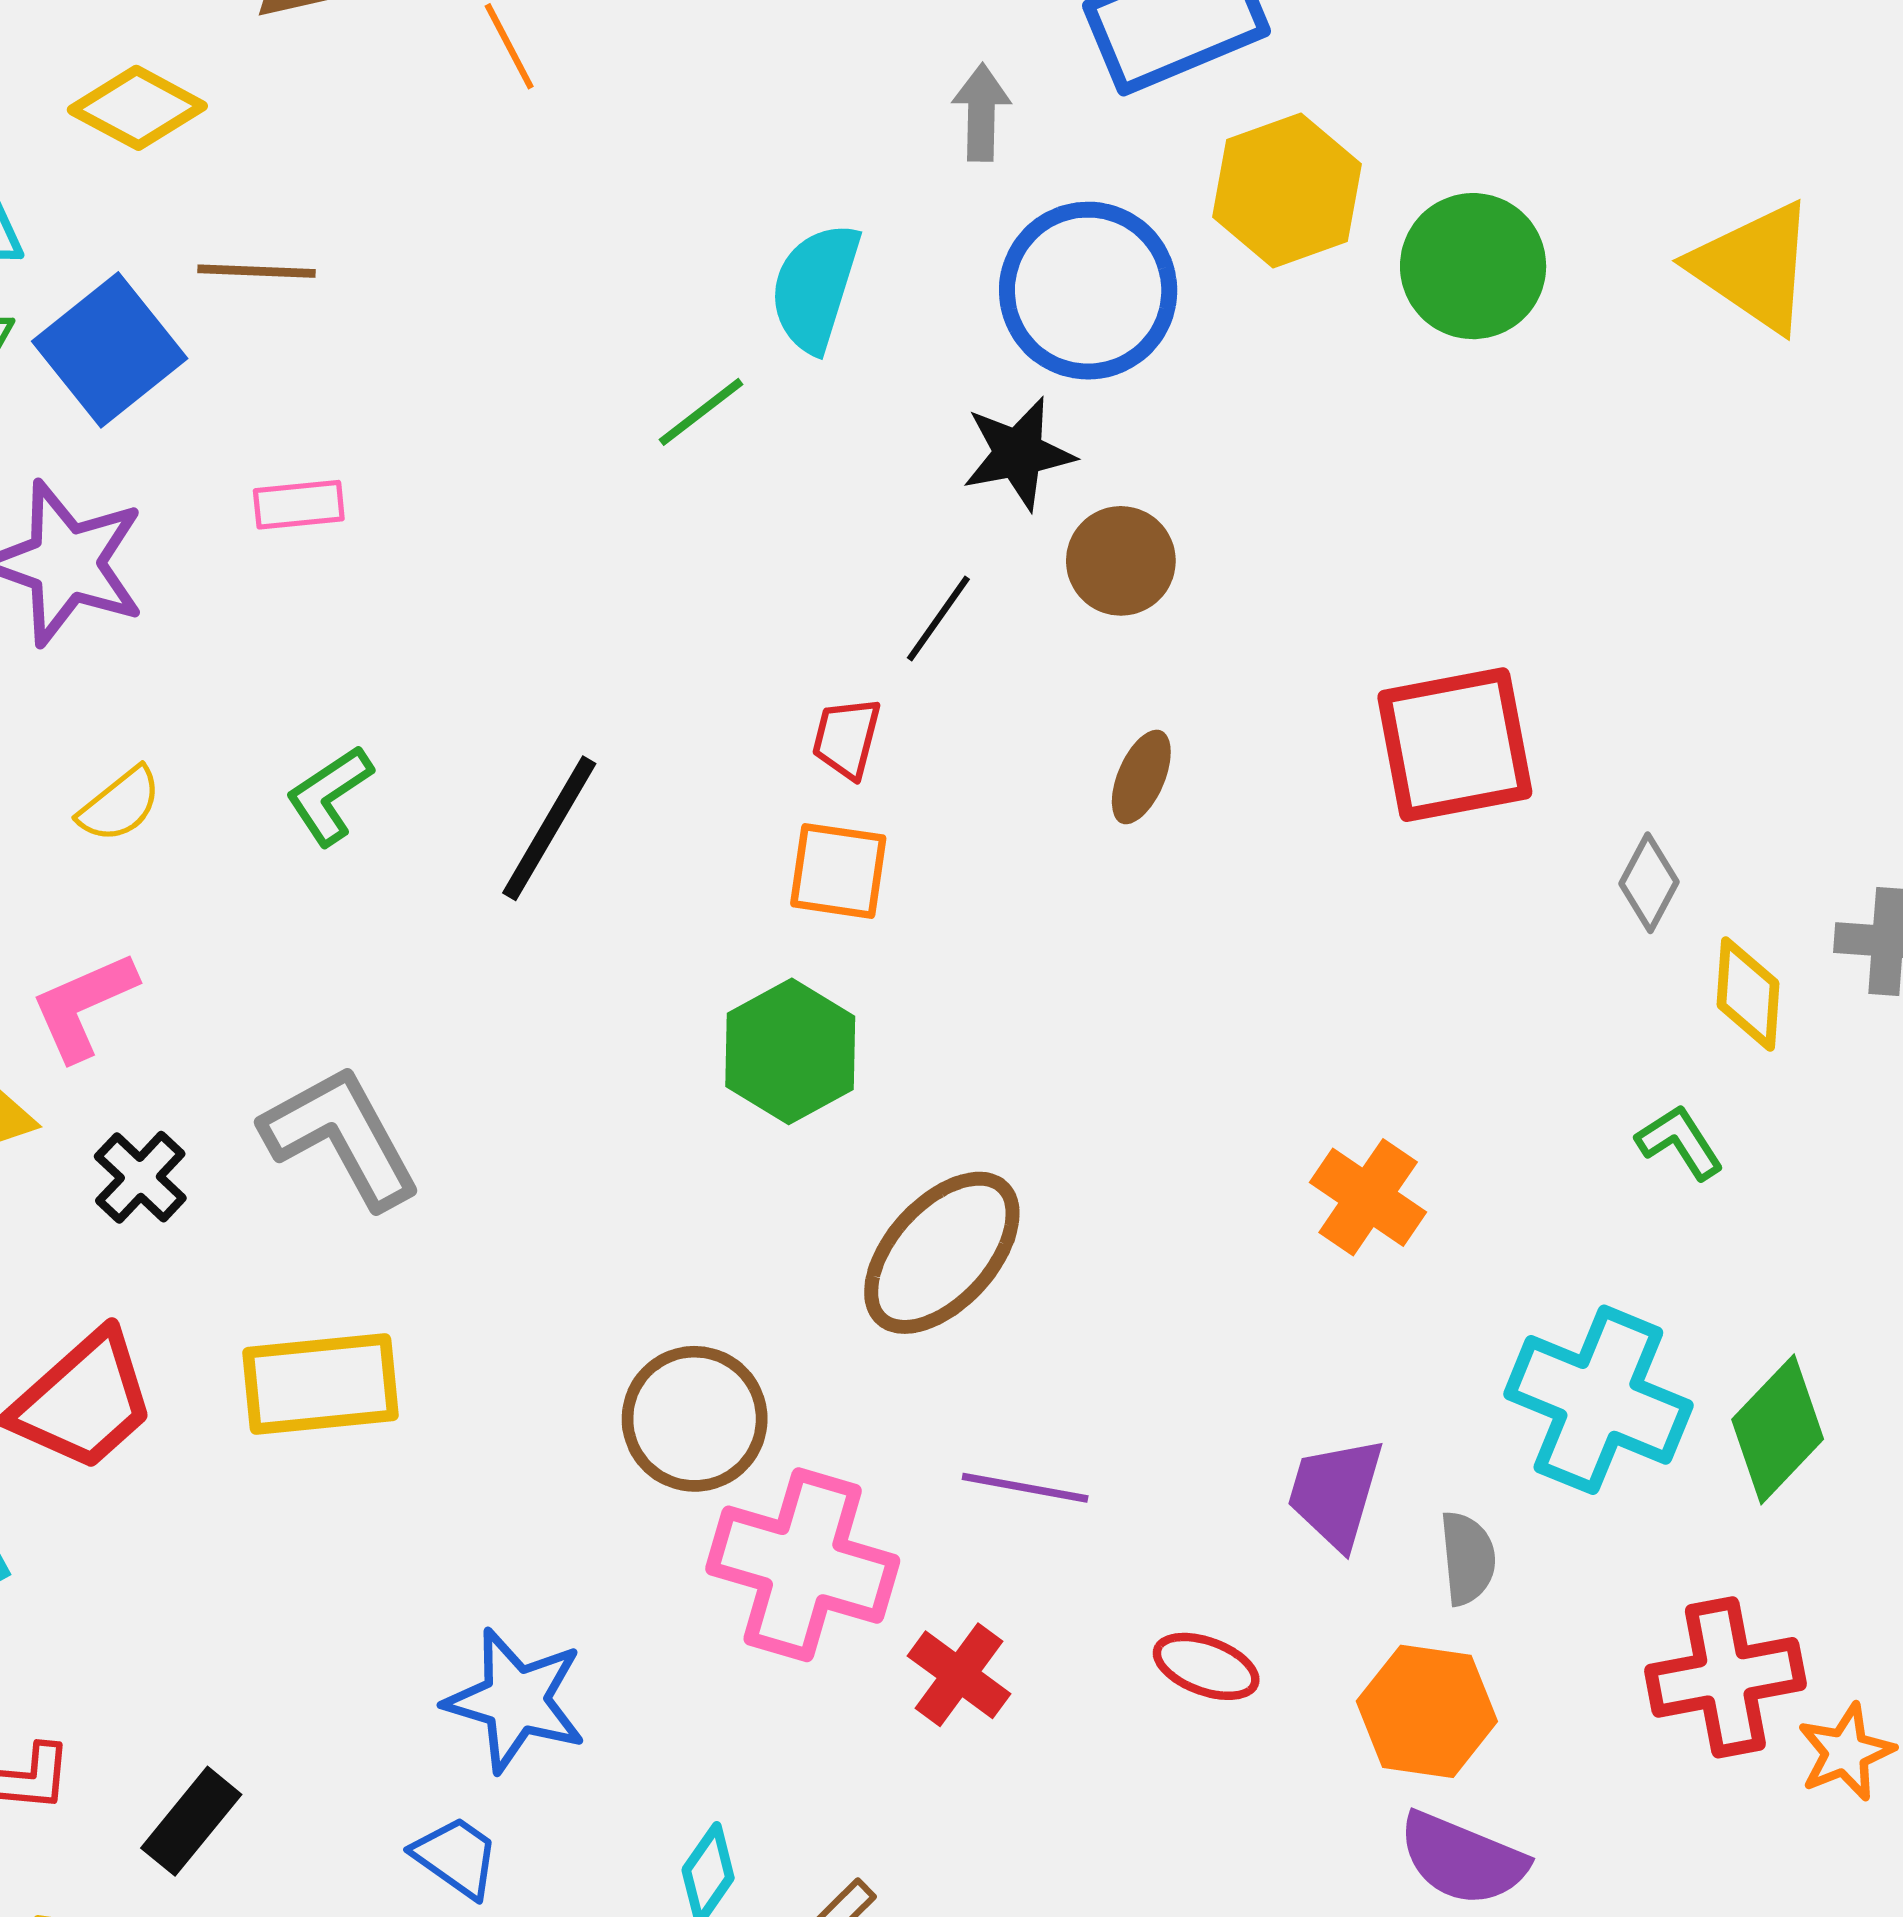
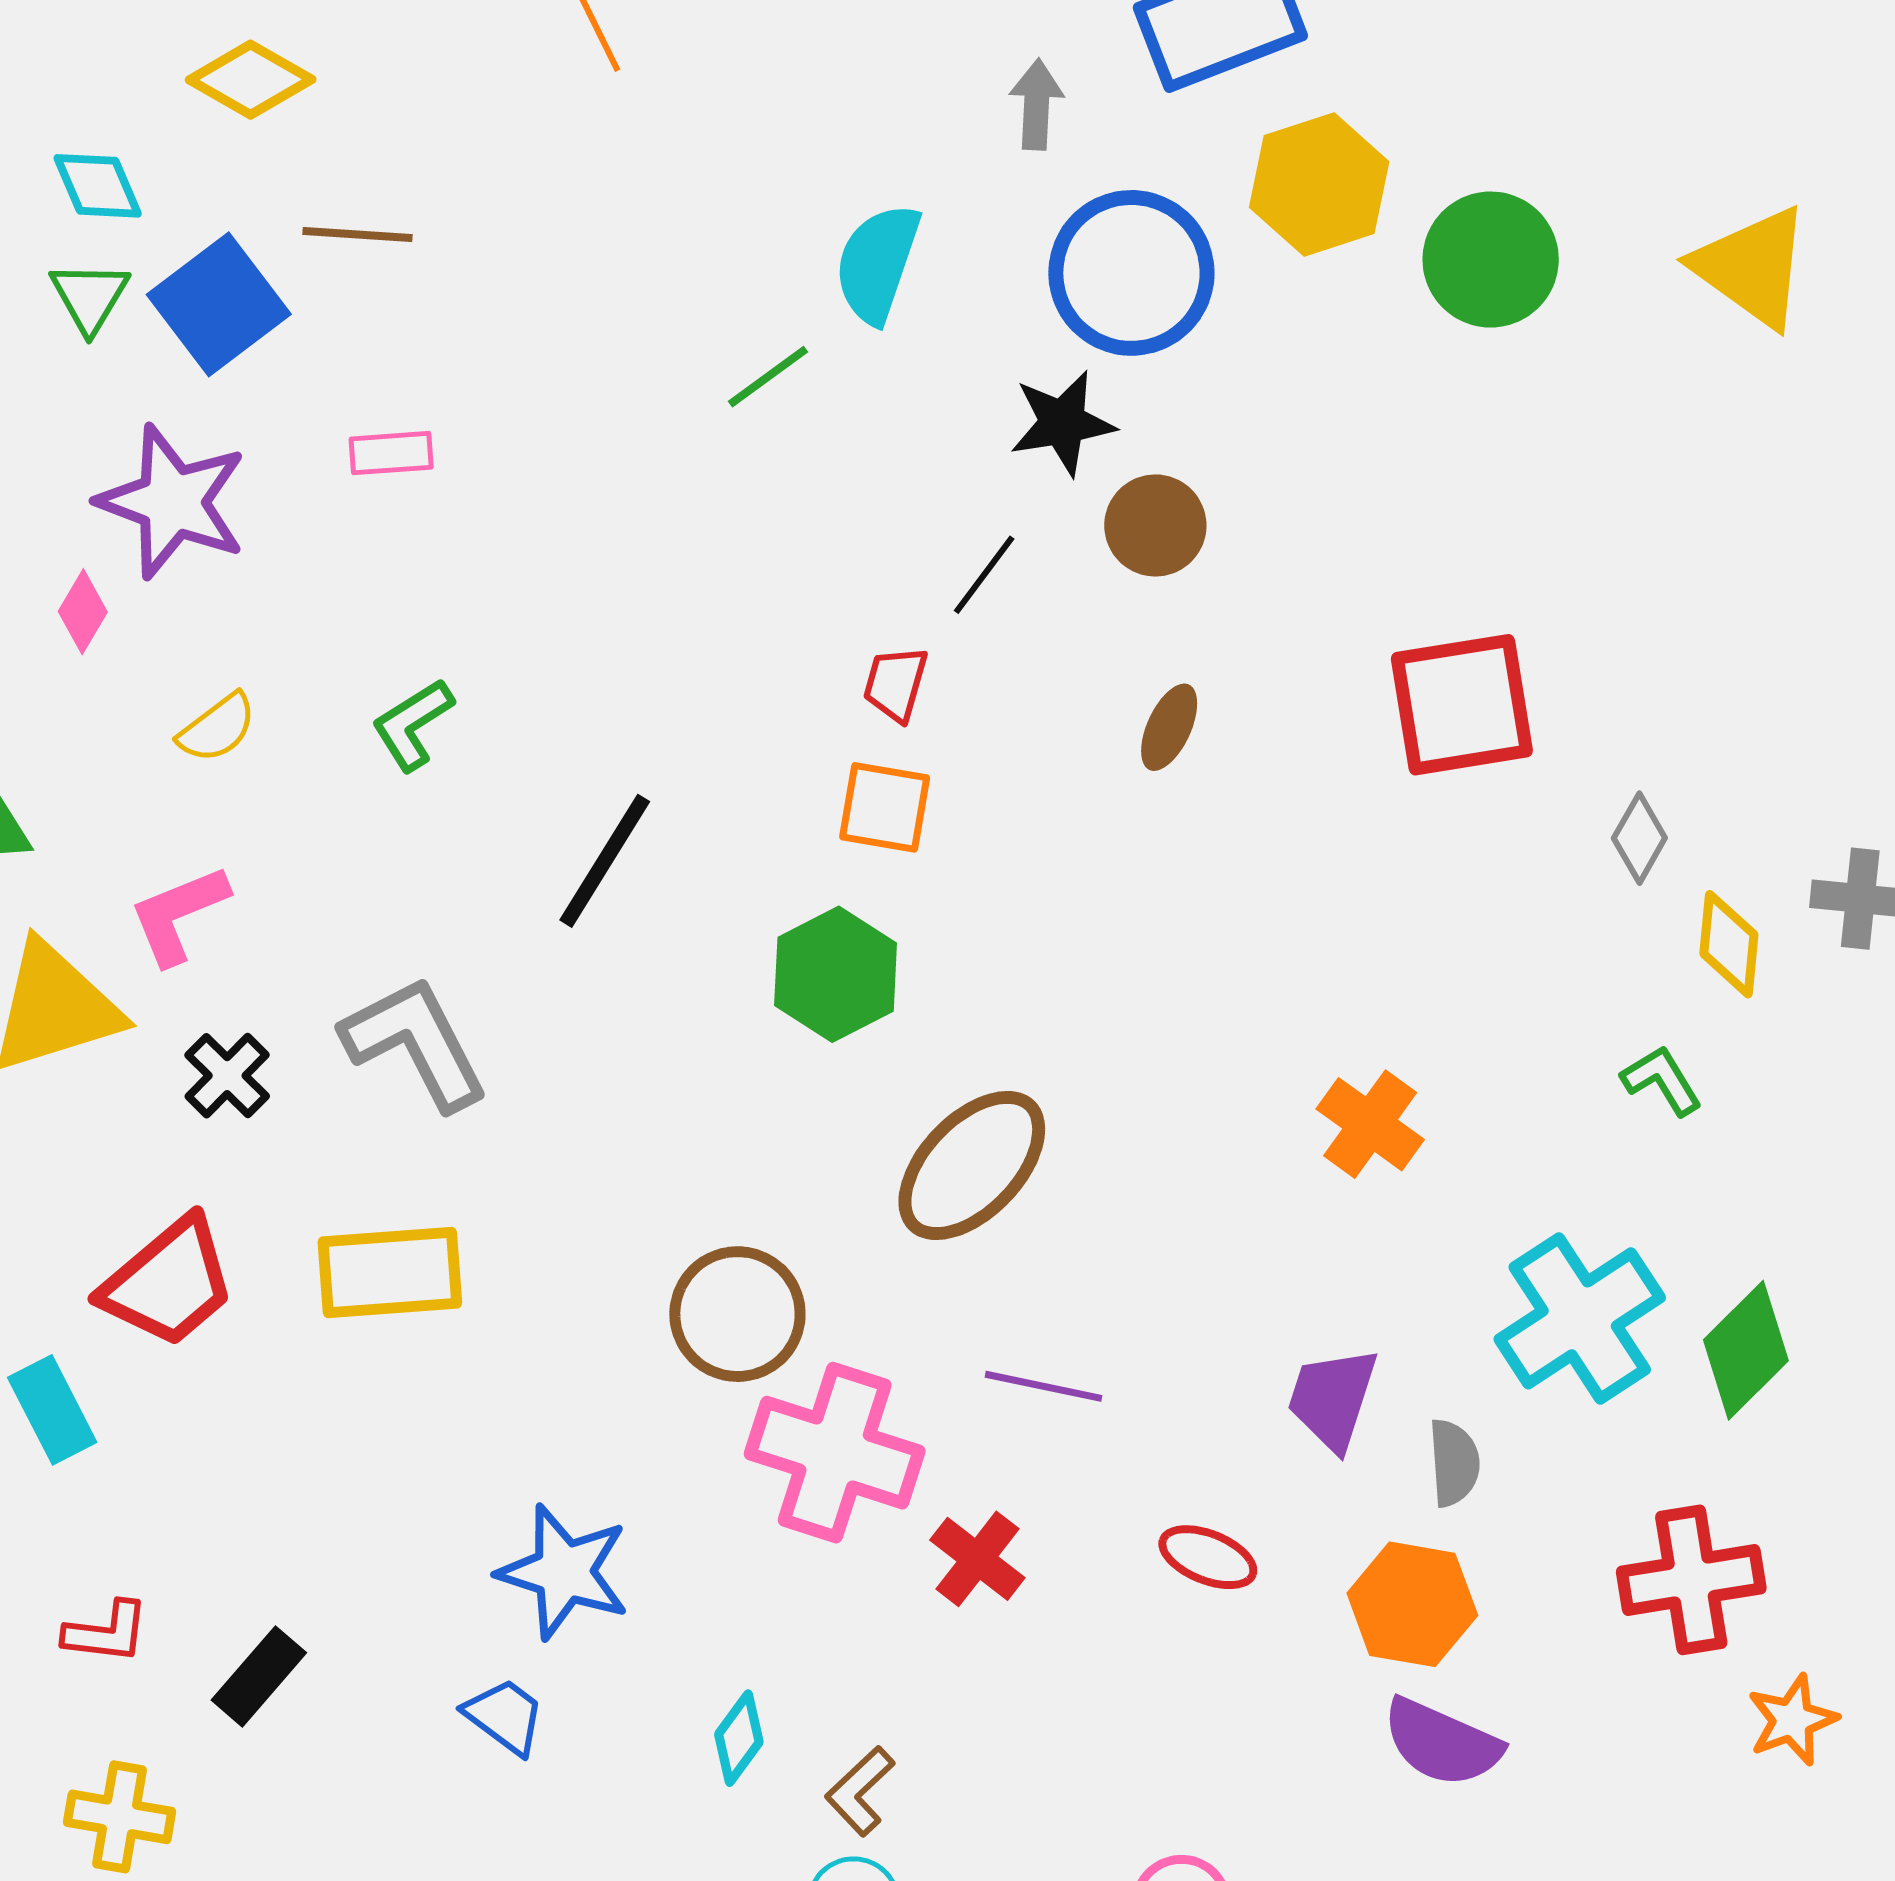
black line: (549, 828) -> (605, 861), moved
cyan cross: (1598, 1400) -> (1580, 1318), turned 33
orange star: (1846, 1752) -> (1792, 1720), moved

